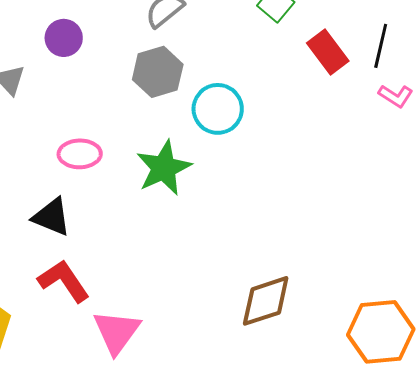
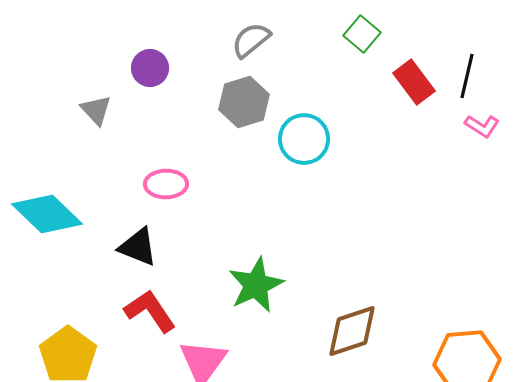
green star: (164, 168) -> (256, 285), moved

